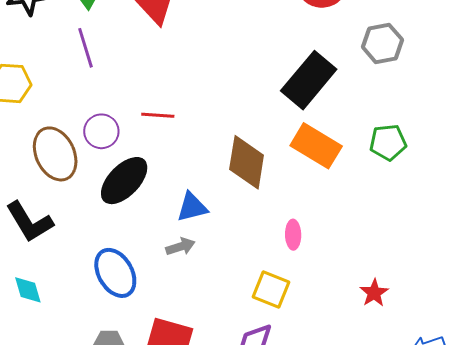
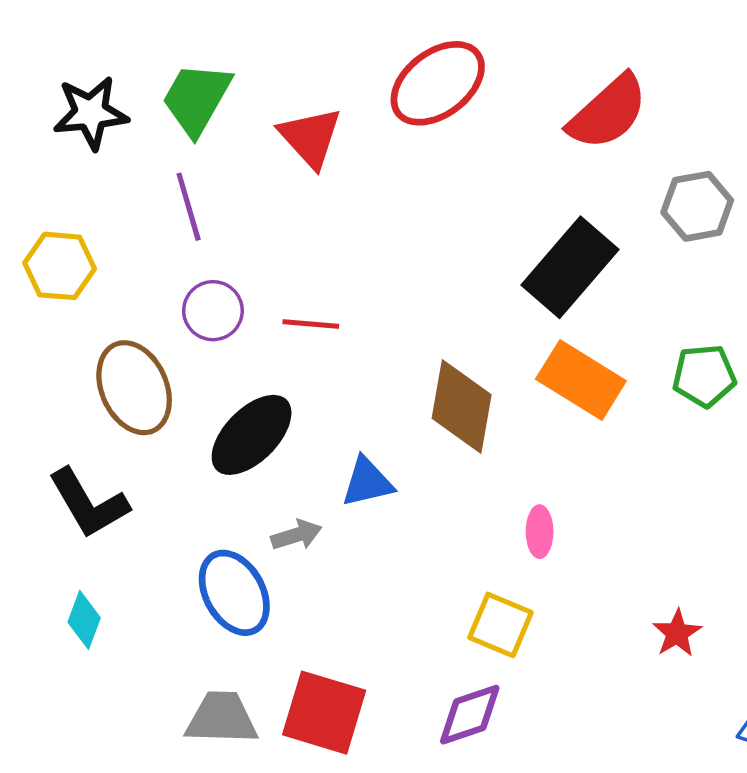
purple circle: (101, 131) -> (213, 311), moved
gray arrow: (180, 247) -> (296, 535), moved
cyan diamond: (28, 290) -> (84, 620), turned 36

